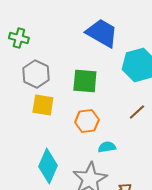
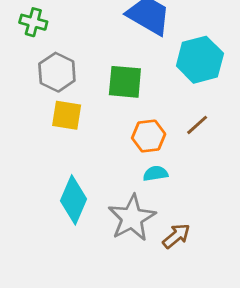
orange hexagon: (87, 121) -> (149, 136), moved

